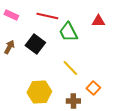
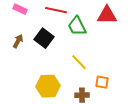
red triangle: (98, 21) -> (107, 15), size x1.5
orange square: (93, 88) -> (102, 82), turned -32

